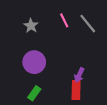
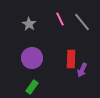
purple arrow: (79, 75) -> (82, 70), moved
red rectangle: (76, 90) -> (71, 59), moved

